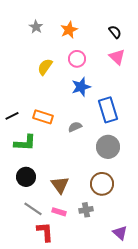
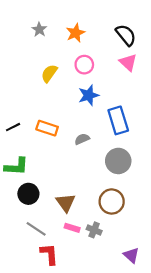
black semicircle: (115, 32) -> (126, 35), size x1.5
green L-shape: (25, 143) -> (16, 166), moved
gray cross: (86, 210) -> (94, 230), turned 32
pink rectangle: (59, 212) -> (72, 228), moved

